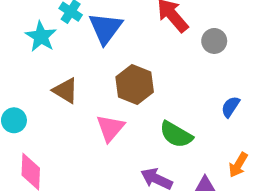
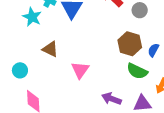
brown hexagon: (135, 85) -> (130, 44), moved
green semicircle: (176, 135) -> (137, 71), moved

